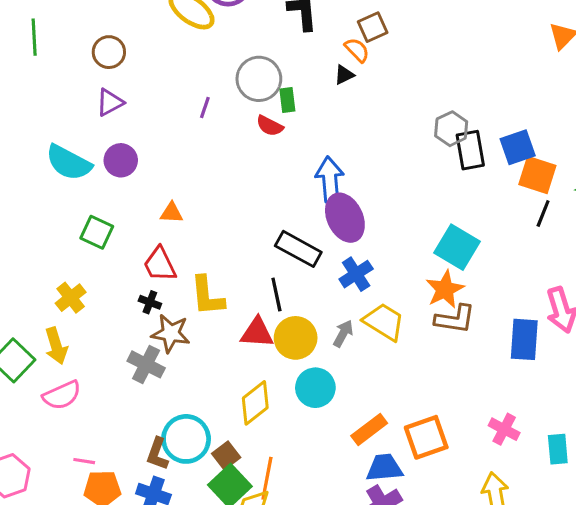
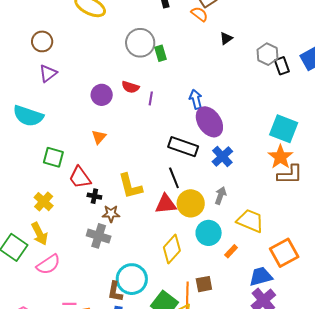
black triangle: (344, 75) -> (226, 38), moved
purple line: (205, 108) -> (151, 98), moved
red semicircle: (270, 126) -> (130, 87), moved
black rectangle: (470, 150) -> (282, 66), size x0.7
purple circle: (121, 160) -> (102, 95), moved
blue arrow: (330, 180) -> (196, 99), size x0.7
orange triangle: (172, 213) -> (99, 137), turned -42
red trapezoid: (160, 264) -> (80, 177), moved
yellow trapezoid: (384, 322) -> (250, 221), moved
brown star: (171, 333) -> (111, 214), size x0.7
orange rectangle: (369, 430) -> (231, 251), moved, size x0.6
brown square: (226, 455) -> (204, 284), moved, turned 36

